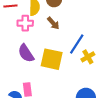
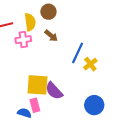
purple semicircle: (26, 53) -> (54, 91), moved
yellow square: (52, 59) -> (38, 85), moved

